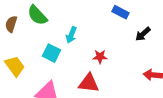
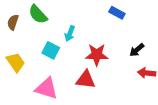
black arrow: (143, 34) -> (137, 50), moved
red star: (100, 57) -> (97, 55), size x1.6

